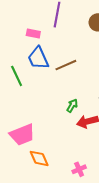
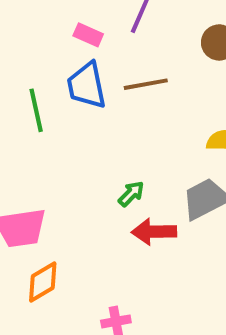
brown line: (66, 65) -> (146, 84), moved
orange diamond: (39, 158) -> (43, 282), turned 70

